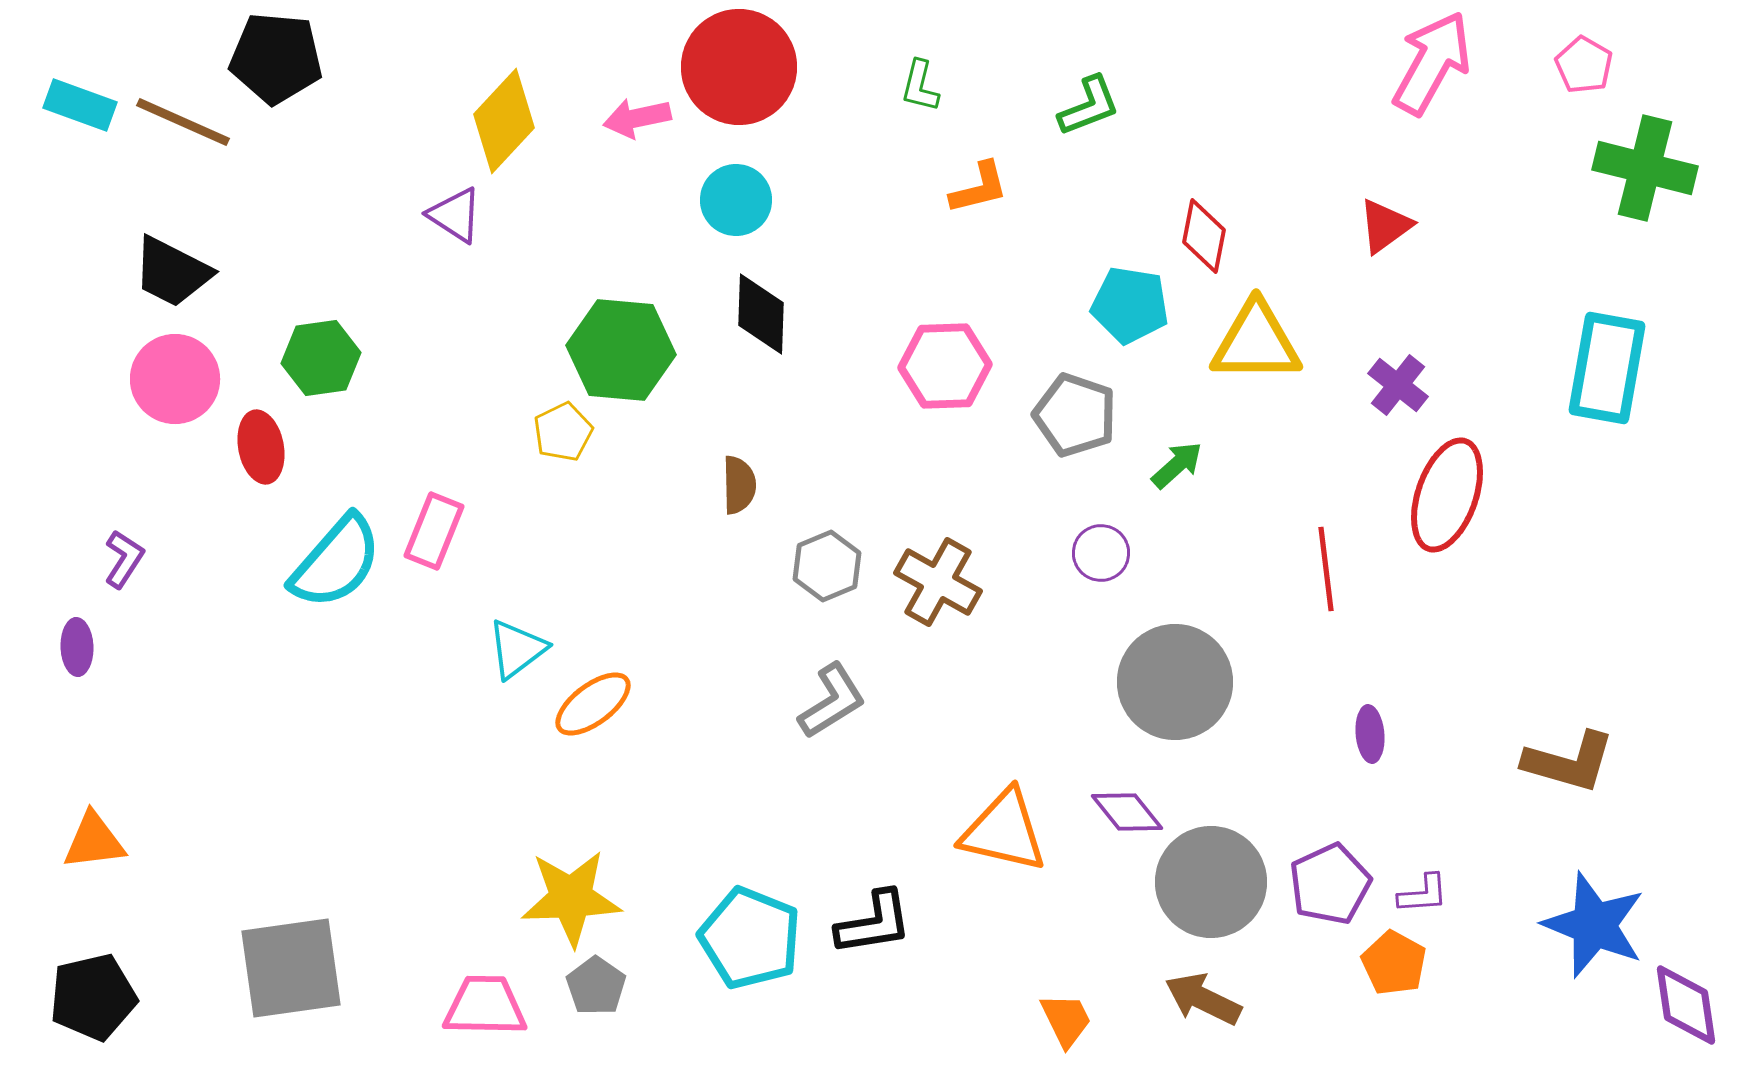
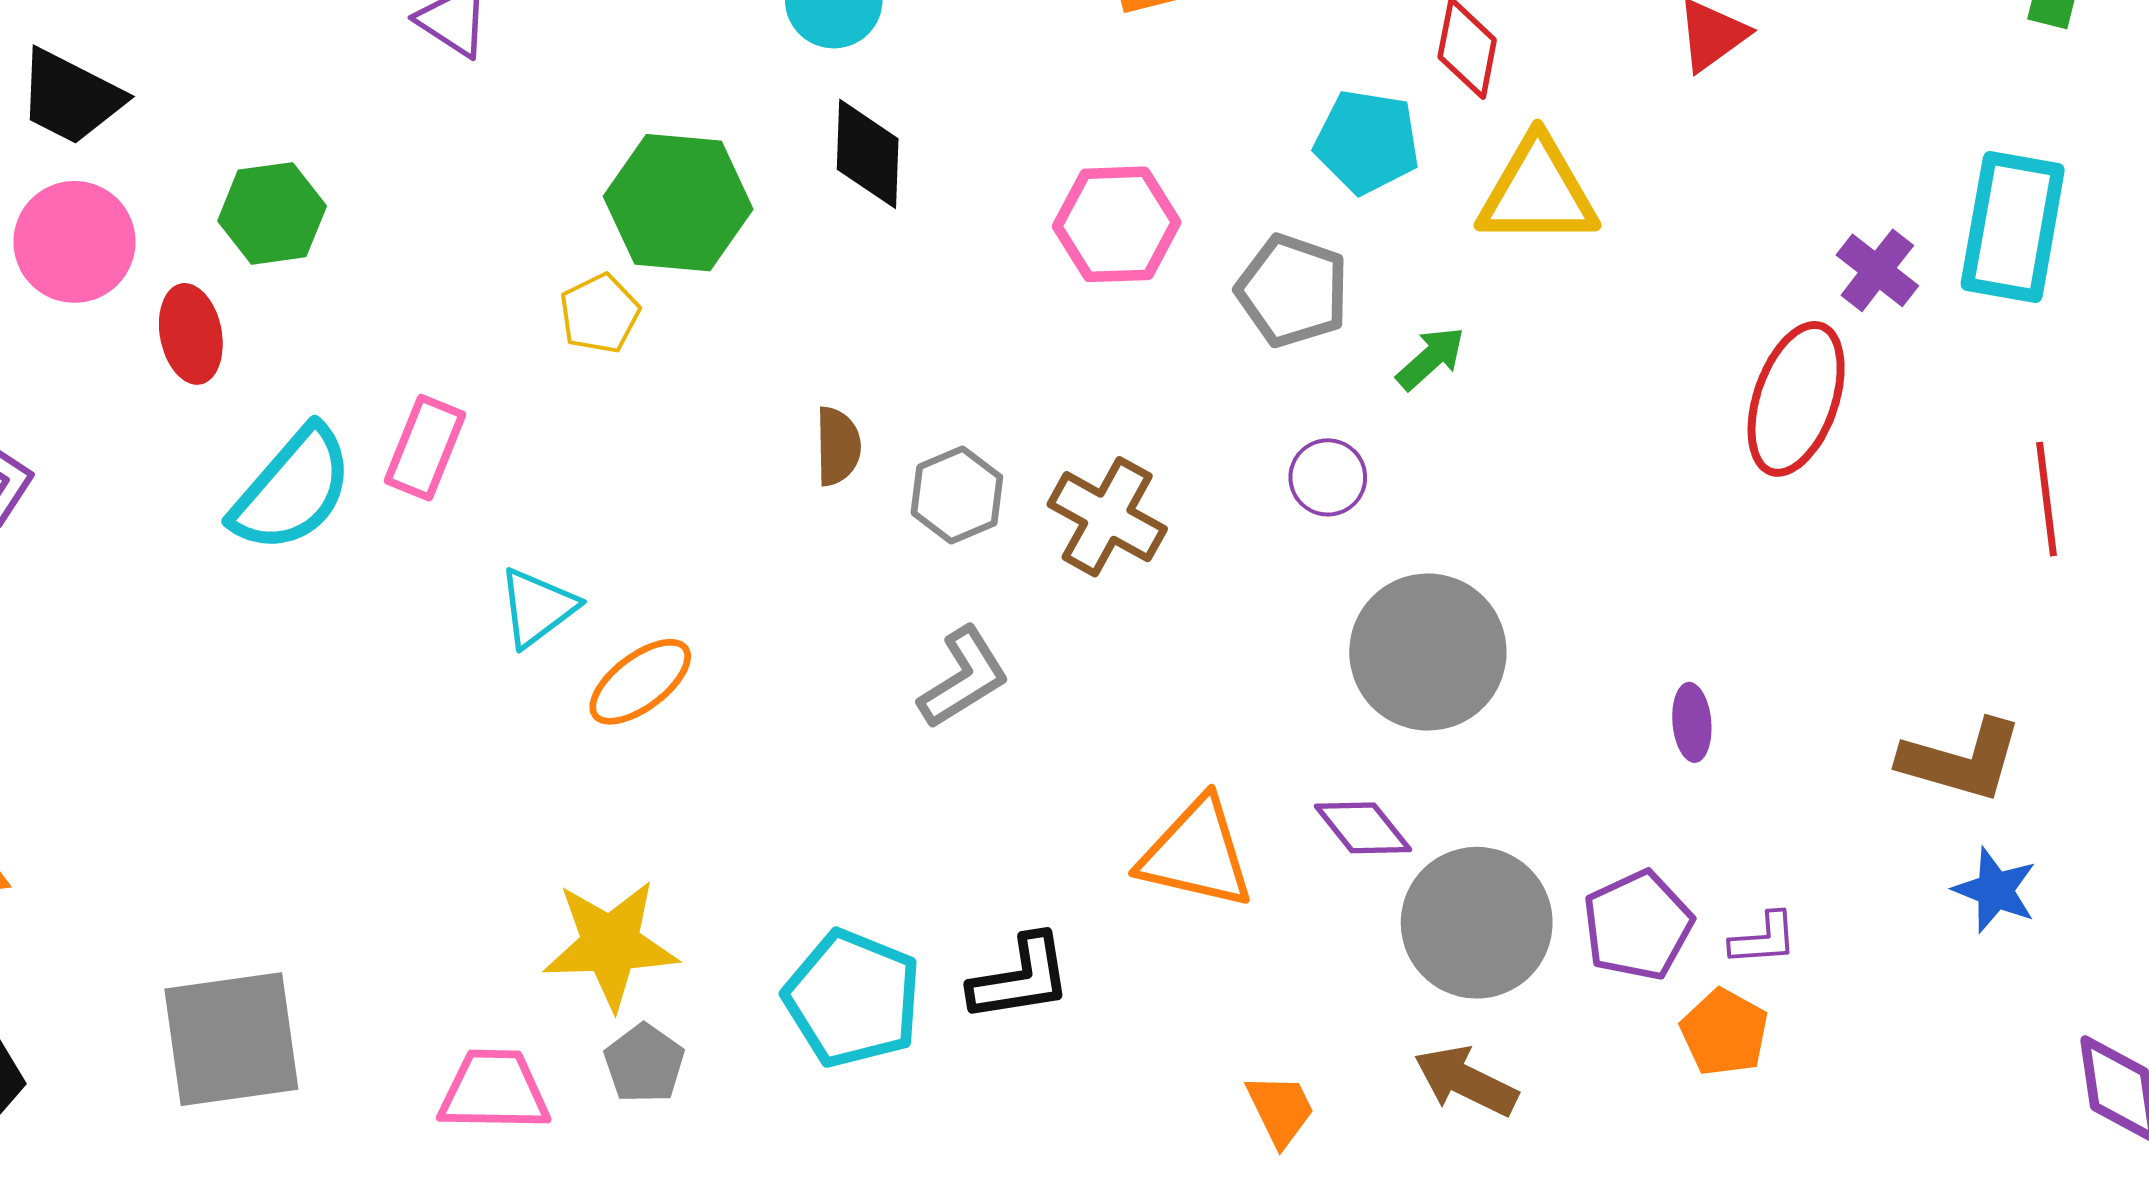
purple cross: (1398, 385) -> (1877, 270), moved
brown semicircle: (739, 485) -> (838, 446), moved
red line: (1326, 569) -> (2046, 499), moved
blue star: (1594, 925) -> (1995, 890), moved, size x0.6

